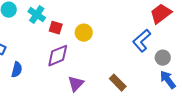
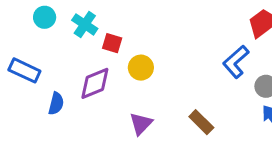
yellow circle: (84, 33) -> (141, 68), moved
purple diamond: (58, 56) -> (95, 83), moved

